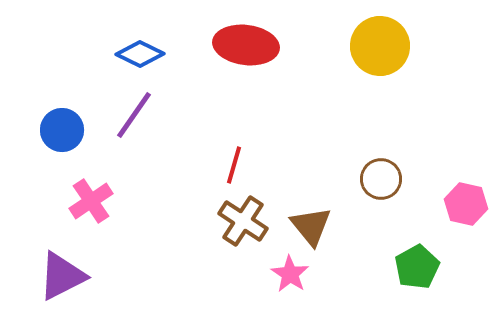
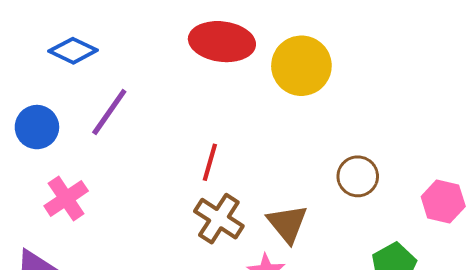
yellow circle: (380, 46) -> (301, 66), moved
blue diamond: (140, 54) -> (73, 51), moved

